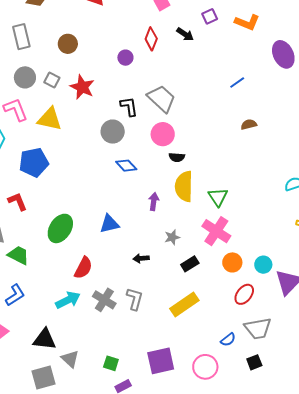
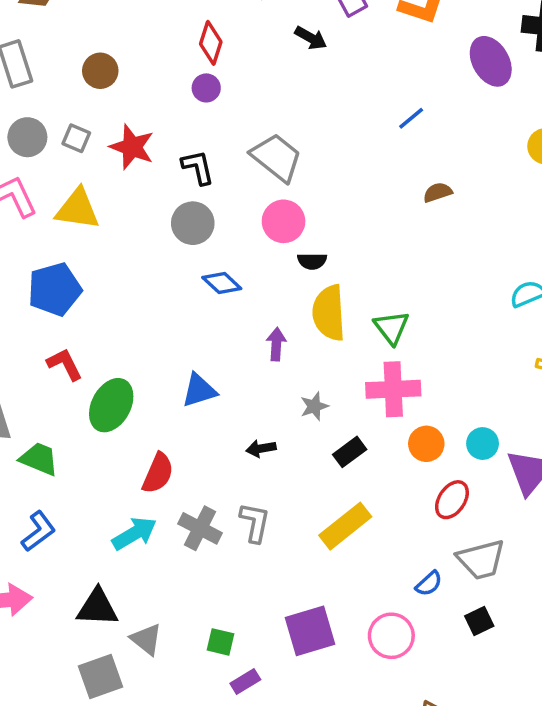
red diamond: (151, 39) -> (211, 43), moved
black L-shape: (129, 106) -> (198, 167), moved
red L-shape: (17, 202) -> (65, 364), moved
pink cross: (216, 231) -> (393, 389), turned -32

